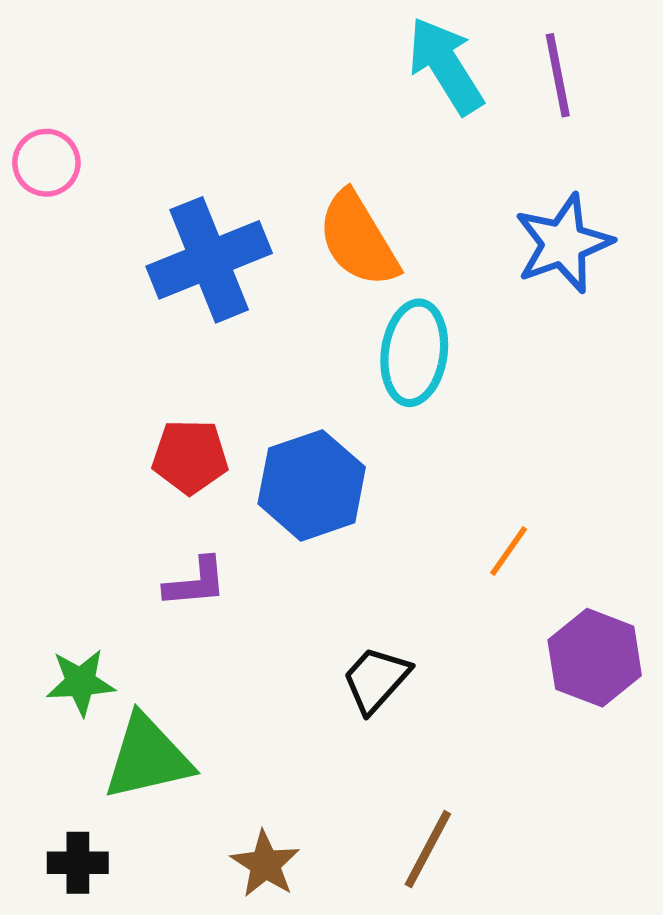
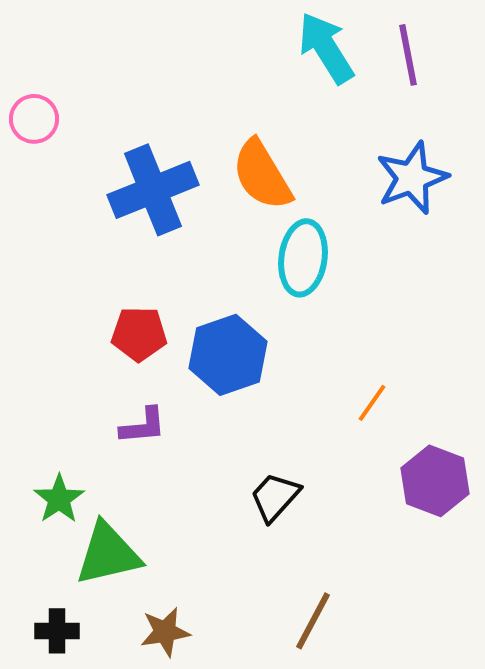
green star: (81, 682) -> (59, 499), turned -30
brown star: (265, 864) -> (165, 632), moved, turned 30

